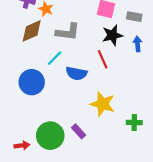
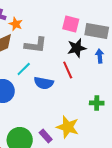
gray rectangle: (134, 17) -> (97, 31), size x1.6
yellow star: (103, 104) -> (68, 127), moved
green cross: (134, 123) -> (97, 103), moved

